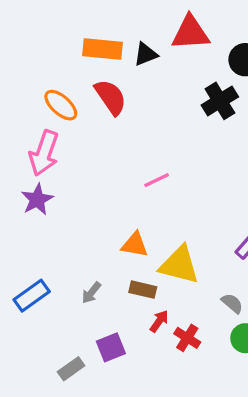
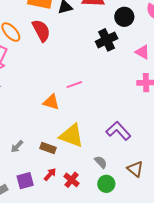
pink line: (157, 180) -> (74, 85), moved
orange triangle: (135, 245) -> (51, 102), moved
red arrow: (159, 321) -> (50, 174), moved

